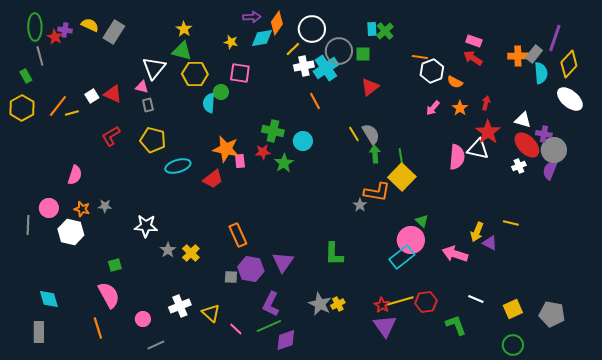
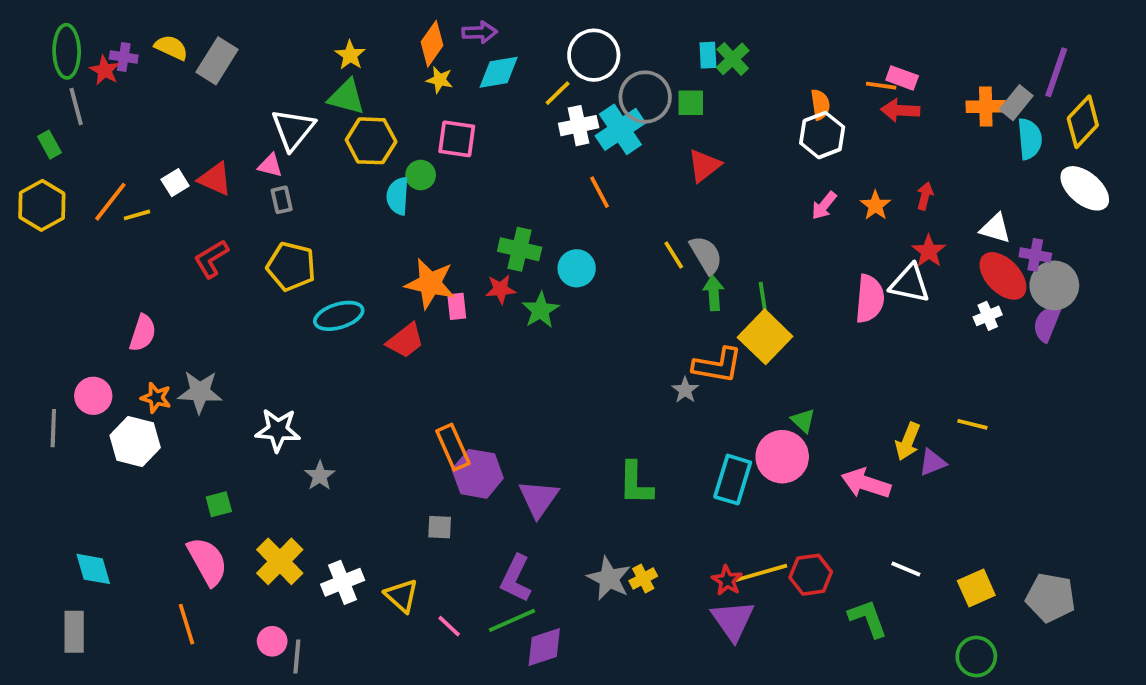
orange diamond: (277, 23) -> (432, 44), moved
orange line: (420, 57) -> (881, 86), moved
red arrow: (473, 58) -> (900, 110), turned -30
orange semicircle: (455, 82) -> (820, 105), moved, turned -126
red star: (488, 132) -> (929, 251), size x0.7
gray star: (105, 206) -> (200, 392), size x1.6
purple triangle: (490, 243) -> (933, 462), turned -49
yellow cross: (191, 253) -> (280, 561), moved, size x1.4
cyan rectangle: (402, 257) -> (733, 480), moved, turned -35
purple hexagon: (251, 269) -> (478, 474), moved
pink circle: (143, 319) -> (272, 641), moved
gray line: (156, 345) -> (297, 657), turned -60

